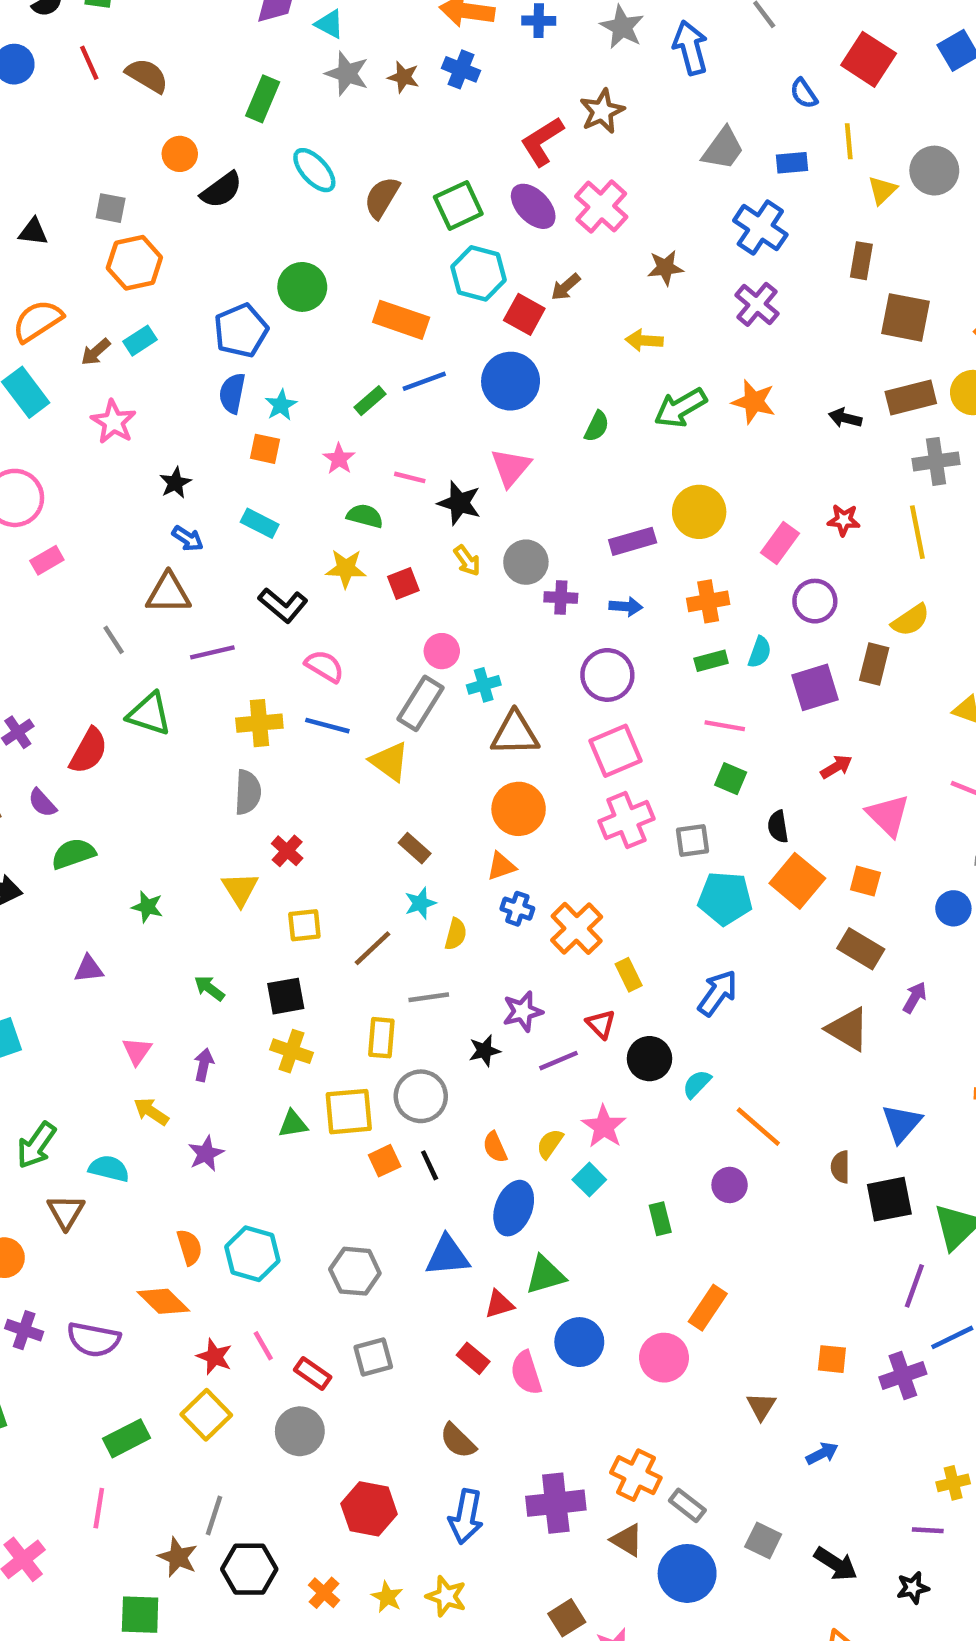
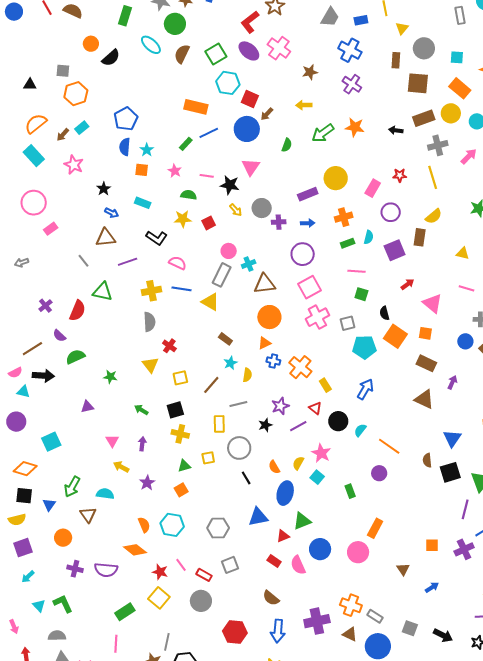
gray circle: (934, 171) -> (424, 48), moved
green circle: (302, 287) -> (175, 24), moved
brown arrow: (566, 287) -> (267, 114), moved
yellow square: (349, 1112) -> (208, 458), size x0.6
orange square: (385, 1161) -> (181, 490), moved

